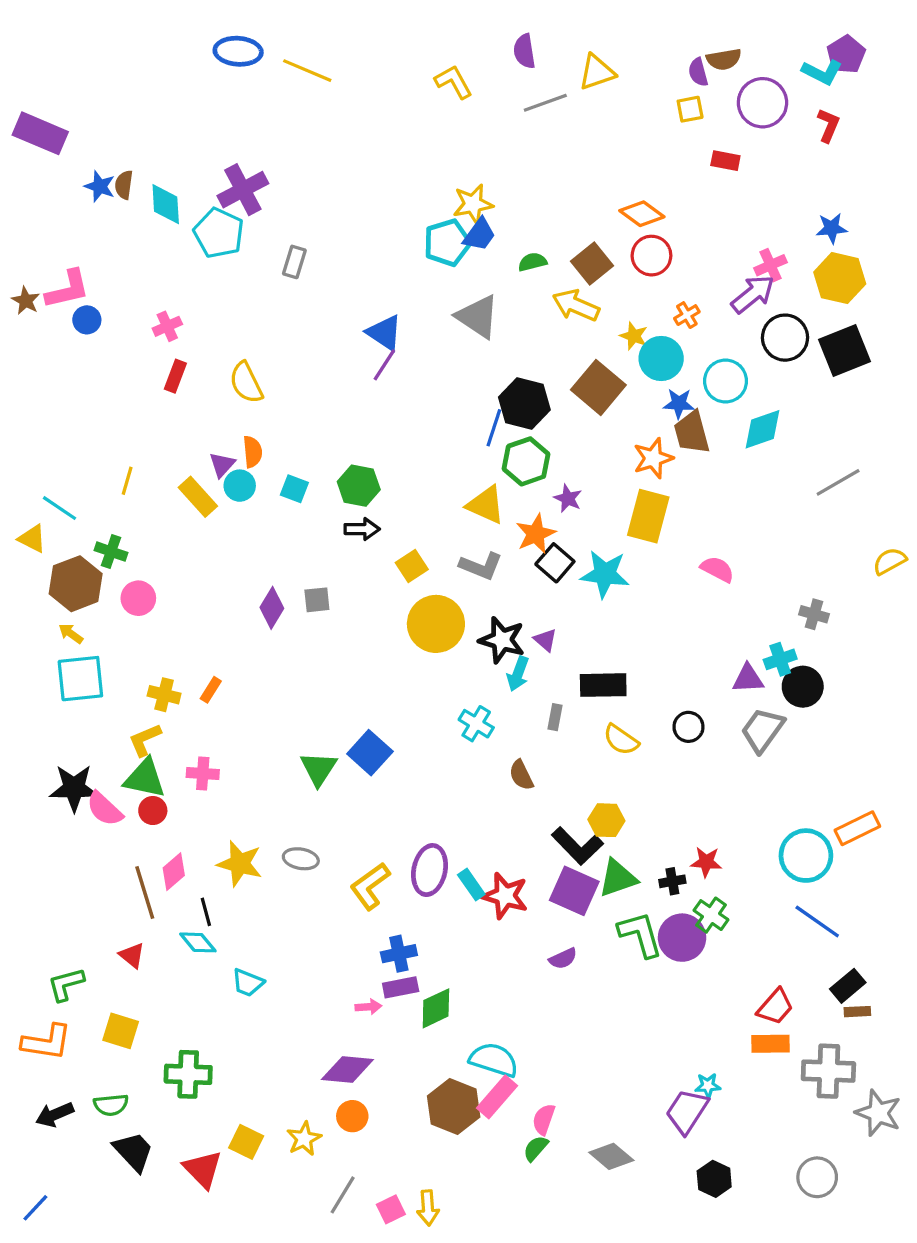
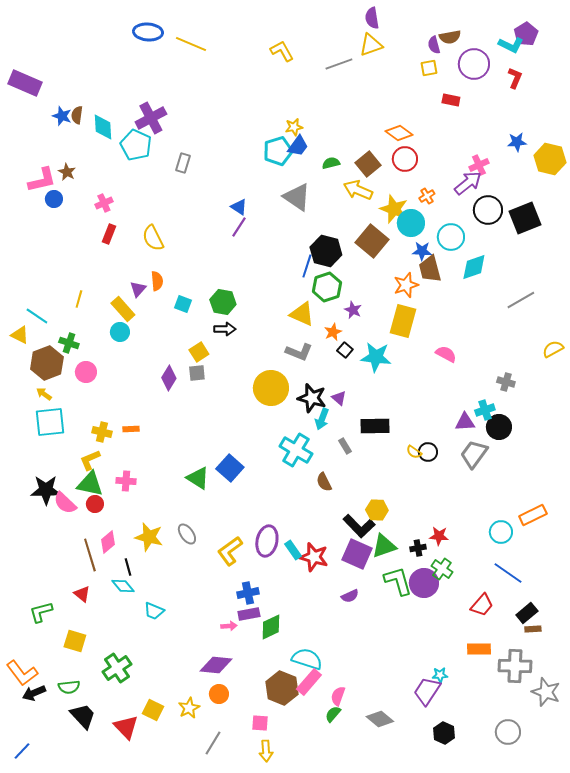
purple semicircle: (524, 51) -> (372, 18), moved
yellow star: (473, 204) -> (294, 127), size x0.7
yellow hexagon: (840, 278) -> (550, 159), moved
brown star: (26, 301) -> (67, 172), moved
blue triangle: (384, 333) -> (239, 207), size x0.7
yellow star: (634, 336) -> (394, 209), size x1.6
cyan circle: (240, 486) -> (120, 332), moved
orange star: (536, 534) -> (333, 332), size x0.7
black square: (555, 563) -> (345, 350), size x0.7
yellow square: (412, 566) -> (199, 352), moved
orange rectangle: (211, 690) -> (131, 429), turned 56
gray rectangle: (555, 717) -> (345, 446), turned -42
cyan cross: (476, 724) -> (296, 450), size x1.5
yellow semicircle: (621, 740) -> (414, 452), moved, size x0.7
green triangle: (319, 769) -> (198, 478), turned -30
cyan circle: (806, 856) -> (501, 532), size x0.7
gray ellipse: (301, 859) -> (187, 534), turned 45
red trapezoid: (775, 1007) -> (482, 605), moved
orange L-shape: (47, 1042) -> (22, 673), moved, turned 44
green cross: (188, 1074) -> (117, 668), turned -36
pink square: (391, 1209) -> (260, 723), moved, turned 30

